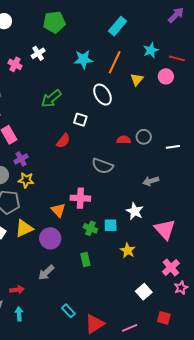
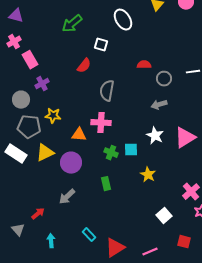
gray circle: (144, 137) -> (164, 79), moved
gray semicircle: (103, 166) -> (107, 91), moved, turned 80
yellow star: (26, 180) -> (53, 116), moved
gray arrow: (151, 181) -> (159, 105), moved
orange triangle: (58, 210) -> (79, 135), turned -42
pink triangle: (165, 229) -> (185, 138), moved, turned 40
red arrow: (17, 290) -> (38, 214), turned -32
cyan arrow: (19, 314) -> (51, 241), moved

